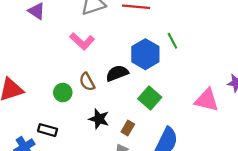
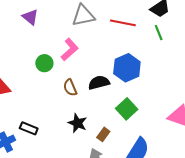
pink L-shape: (82, 41) -> (70, 49), turned -90
green line: (172, 41) -> (159, 33), moved
green circle: (63, 93) -> (44, 63), moved

